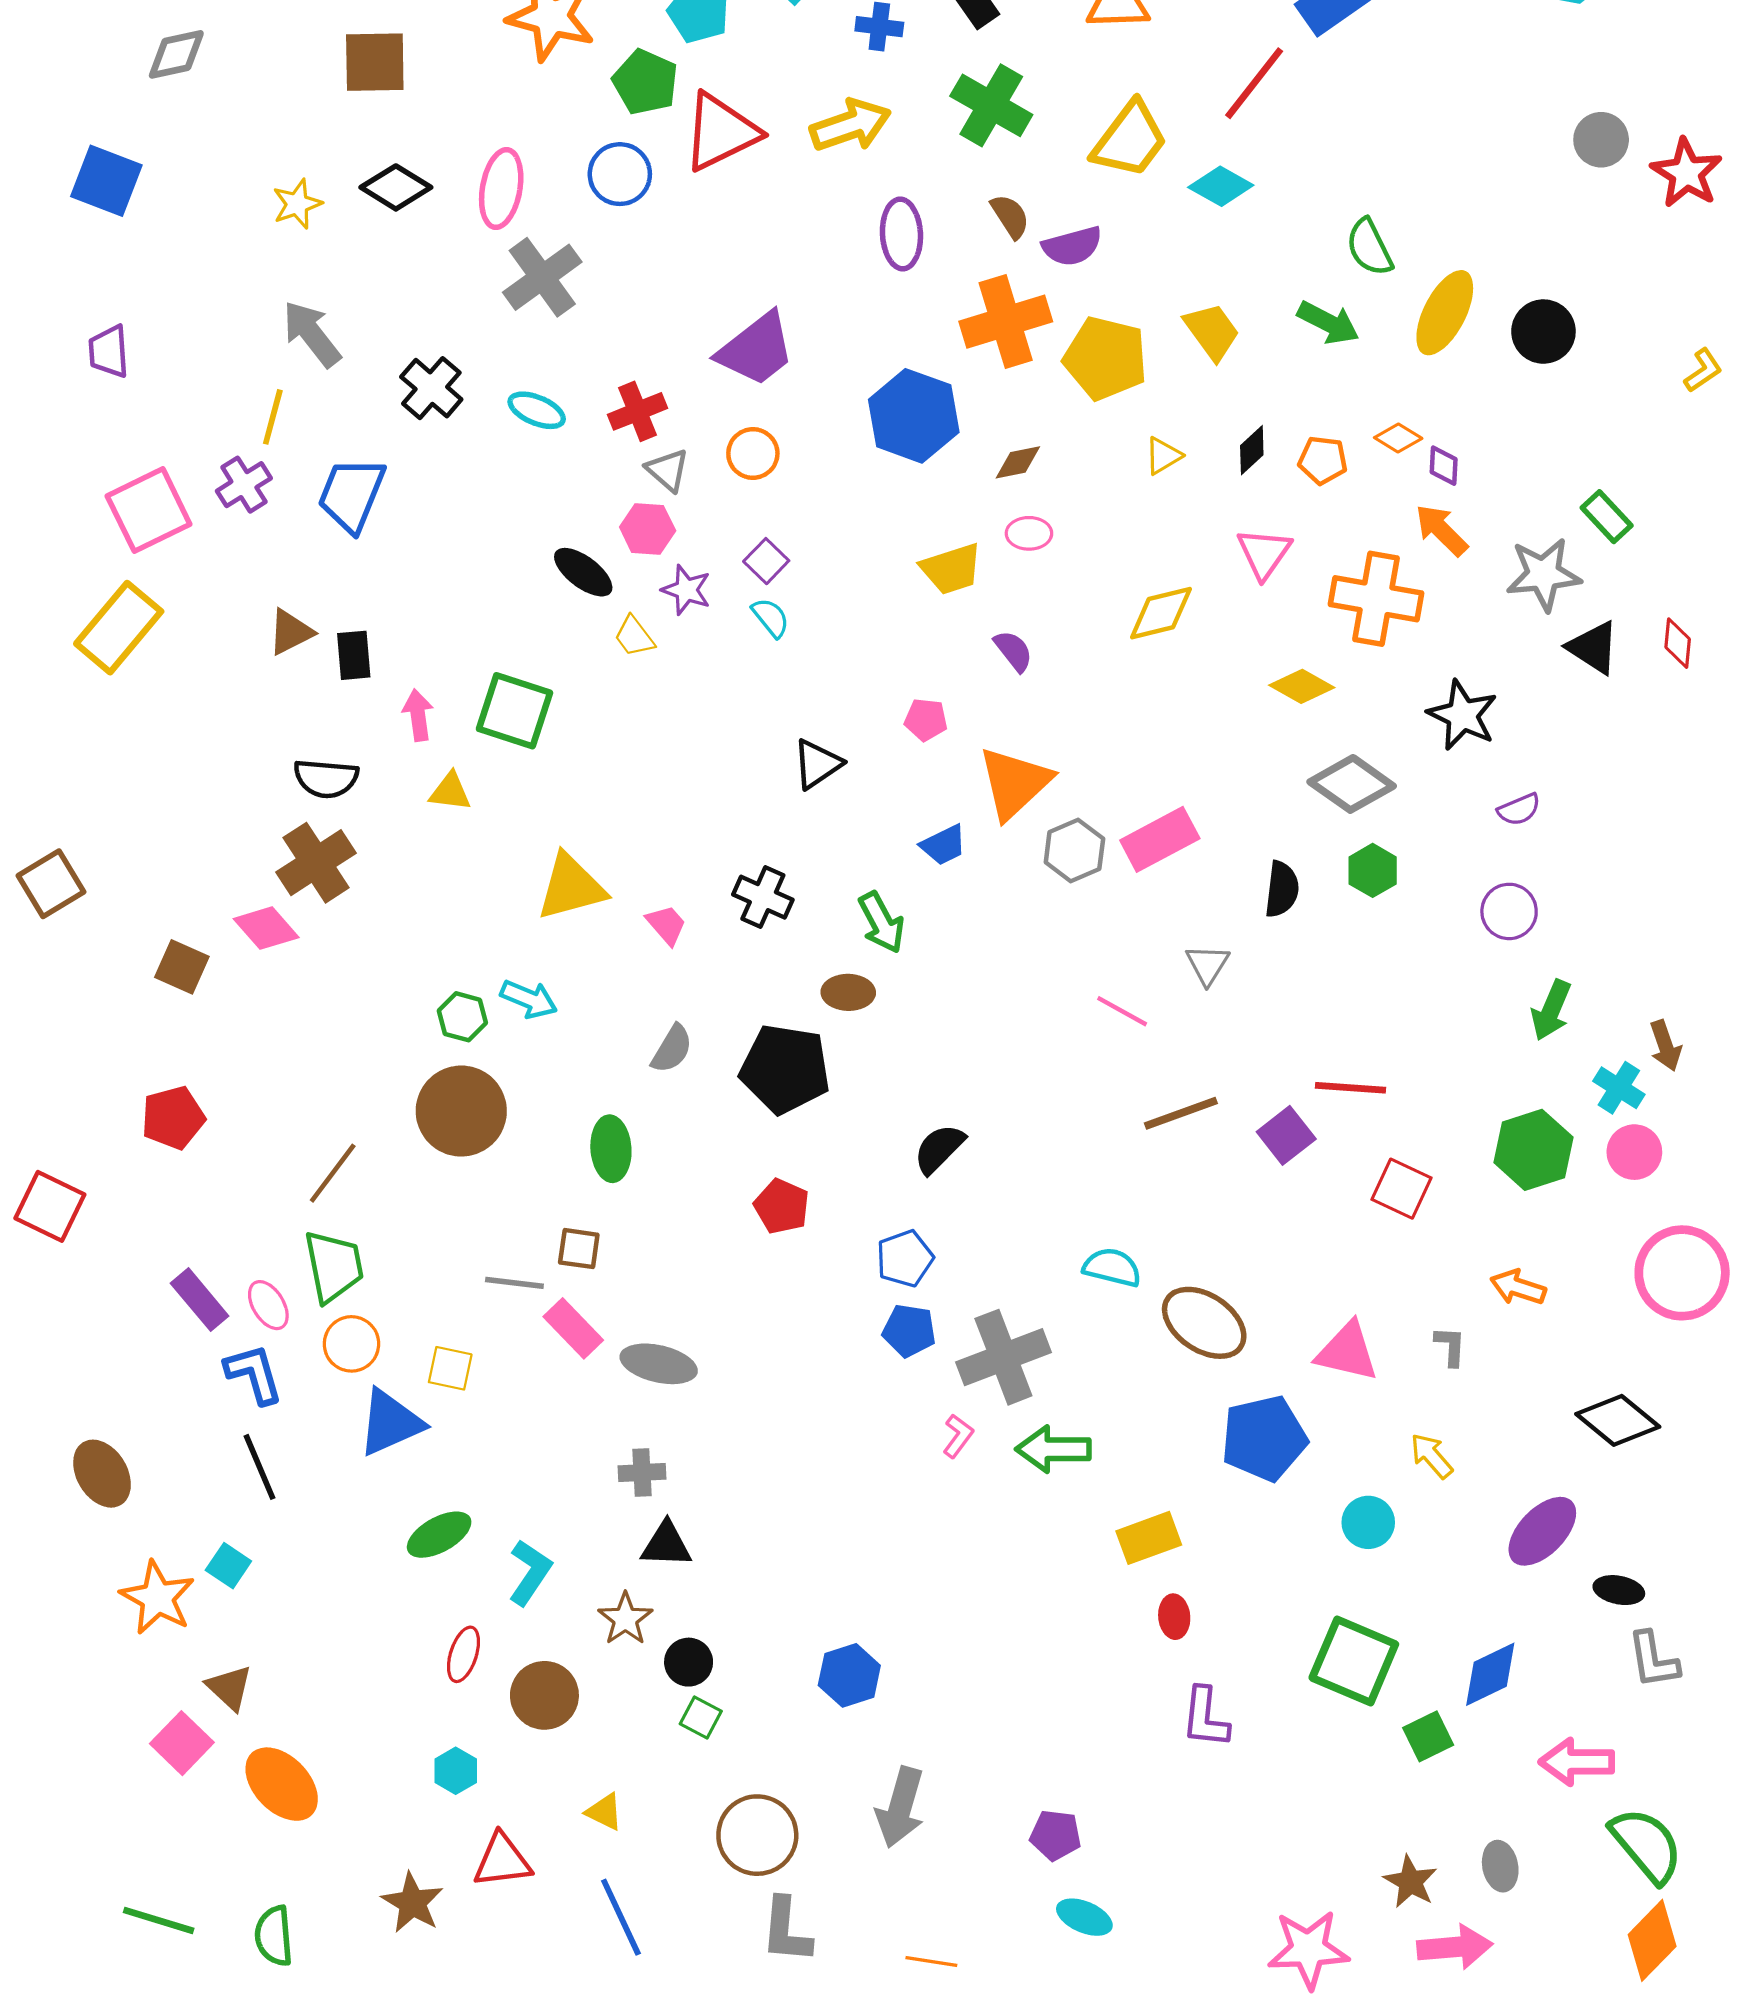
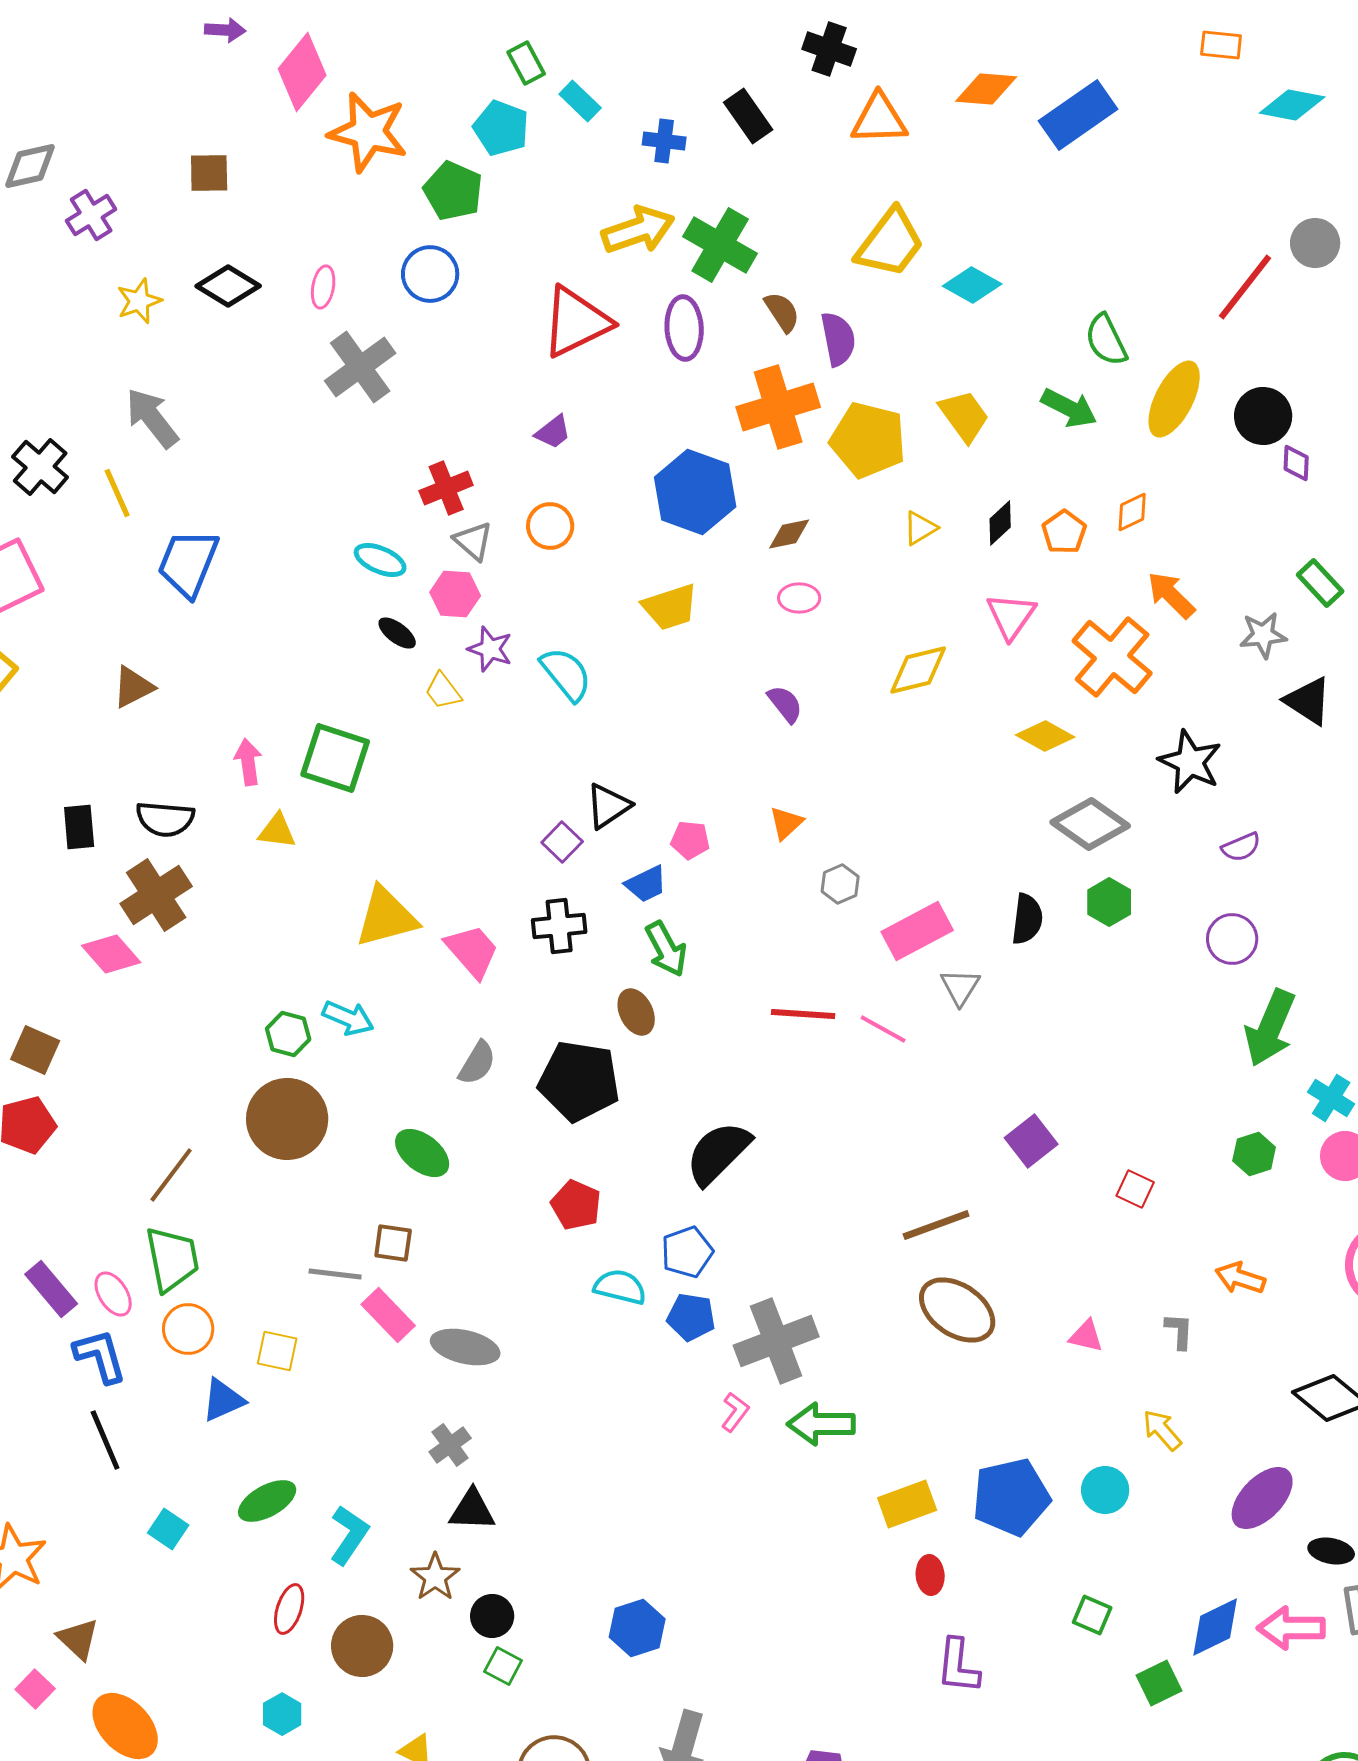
brown square: (375, 62) -> (209, 173), size x0.7
red line: (1254, 83) -> (1245, 287), moved
green cross: (991, 105) -> (720, 245), moved
red triangle: (721, 132) -> (576, 322), moved
pink ellipse: (501, 189) -> (323, 287), size x0.6
purple semicircle: (1072, 246) -> (838, 339), turned -86
purple trapezoid: (756, 349) -> (553, 432), size x0.5
black cross: (431, 388) -> (40, 467), moved
cyan ellipse: (537, 410) -> (380, 560), moved
yellow line: (273, 417) -> (117, 493), turned -39
orange diamond: (1398, 438) -> (1132, 512), turned -57
orange pentagon: (1323, 460) -> (1064, 532), turned 30
purple diamond: (1444, 466) -> (1296, 463), moved
purple cross: (244, 485) -> (91, 215), moved
purple square: (766, 561) -> (562, 842), moved
yellow trapezoid: (951, 569) -> (670, 607), moved
black ellipse: (583, 572) -> (397, 633), size x0.7
gray star: (1543, 574) -> (1263, 635), size x0.7
orange cross: (1376, 599) -> (1112, 657), turned 30
cyan semicircle: (771, 618) -> (566, 674), size x1.5
black rectangle: (354, 655) -> (79, 827), moved
pink pentagon: (926, 720) -> (690, 840), moved
orange triangle: (1015, 783) -> (786, 823), size x0.5
pink rectangle: (1160, 839) -> (917, 931), moved
blue trapezoid: (944, 845) -> (646, 884), moved
gray hexagon: (1074, 850) -> (840, 884), size x0.7
black cross: (763, 897) -> (559, 926), turned -30
pink trapezoid: (666, 925) -> (472, 951), size x1.5
brown square: (182, 967) -> (35, 1050), moved
brown ellipse: (848, 992) -> (636, 1012), turned 63
green arrow: (1551, 1010) -> (1270, 1028), size x1.4
red line: (1351, 1088) -> (803, 1014), moved
brown line: (1181, 1113) -> (936, 1225), moved
green ellipse: (611, 1149) -> (422, 1153), turned -48
black semicircle: (939, 1149) -> (718, 1153), size x1.4
green hexagon: (1533, 1150) -> (1254, 1154), size x0.6
red square: (1402, 1189) -> (1135, 1189), size x0.7
cyan semicircle: (1112, 1267) -> (620, 1287), moved
pink triangle: (1347, 1352) -> (1086, 1336), size x0.6
blue triangle: (390, 1423) -> (223, 1400), size x0.7
blue pentagon: (1264, 1438) -> (1011, 1497), moved
gray cross: (642, 1473) -> (450, 1445), turned -33
cyan square: (228, 1566) -> (168, 1529), moved
green square: (1354, 1661) -> (1092, 1615), size x0.5
pink square: (182, 1743) -> (35, 1689), size x0.7
pink arrow: (1577, 1762) -> (1291, 1628), moved

